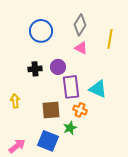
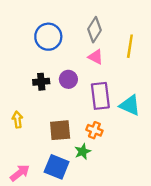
purple rectangle: (71, 87) -> (100, 96), moved
cyan triangle: (98, 89) -> (130, 105), moved

